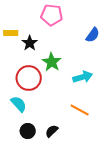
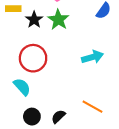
green star: (52, 62) -> (58, 20), moved
orange line: (80, 110) -> (93, 107), moved

